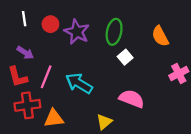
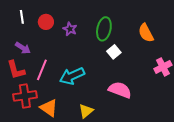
purple star: (77, 32) -> (70, 29), size x0.6
cyan arrow: (79, 83) -> (72, 76), turned -55
orange triangle: (54, 118) -> (49, 108), turned 42
yellow triangle: (104, 122) -> (86, 111), moved

